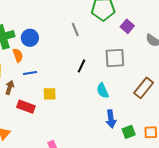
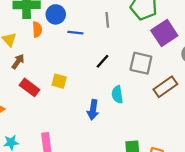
purple square: (127, 26) -> (164, 33), size x1.6
blue line: (30, 73) -> (75, 33), moved
brown rectangle: (144, 88) -> (165, 87), moved
blue arrow: (111, 119) -> (93, 110), moved

